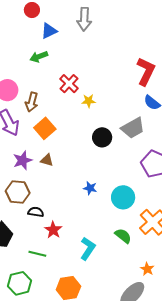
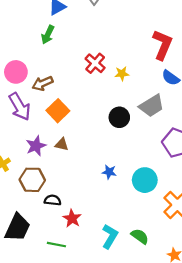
green arrow: (39, 57) -> (48, 35), turned -42
red cross: (69, 84) -> (95, 63), moved
yellow star: (89, 101) -> (122, 74), moved
brown arrow: (32, 102) -> (43, 83), turned 54
green semicircle: (123, 236) -> (140, 236), moved

